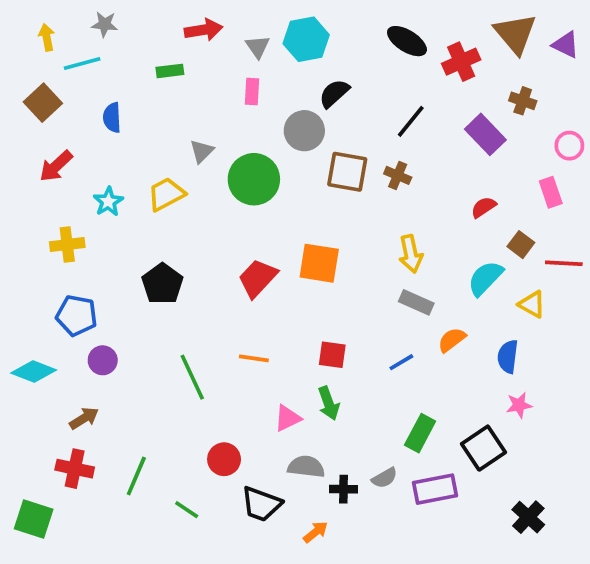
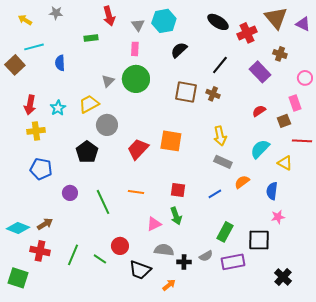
red arrow: (203, 30) -> (109, 16), turned 84
yellow arrow: (47, 37) -> (25, 20), turned -48
cyan line: (82, 63) -> (34, 47), moved
brown square: (43, 103) -> (15, 65), moved
gray circle: (304, 131) -> (107, 125), moved
red arrow: (56, 166) -> (30, 105), moved, turned -36
green circle: (254, 179) -> (136, 79), moved
brown square: (521, 245) -> (284, 121), moved, turned 32
purple circle: (103, 360) -> (70, 193), moved
cyan diamond: (34, 371) -> (18, 228), moved
black square: (484, 448) -> (259, 240), turned 35
green line: (187, 510) -> (100, 259), moved

